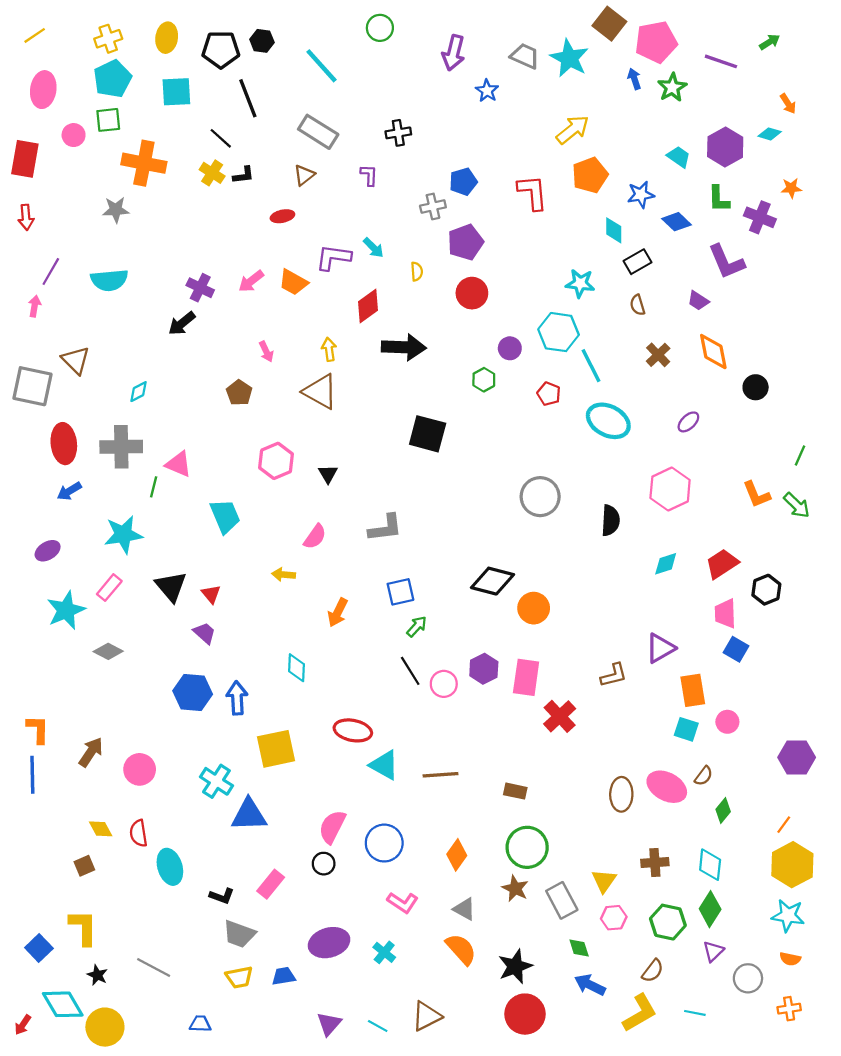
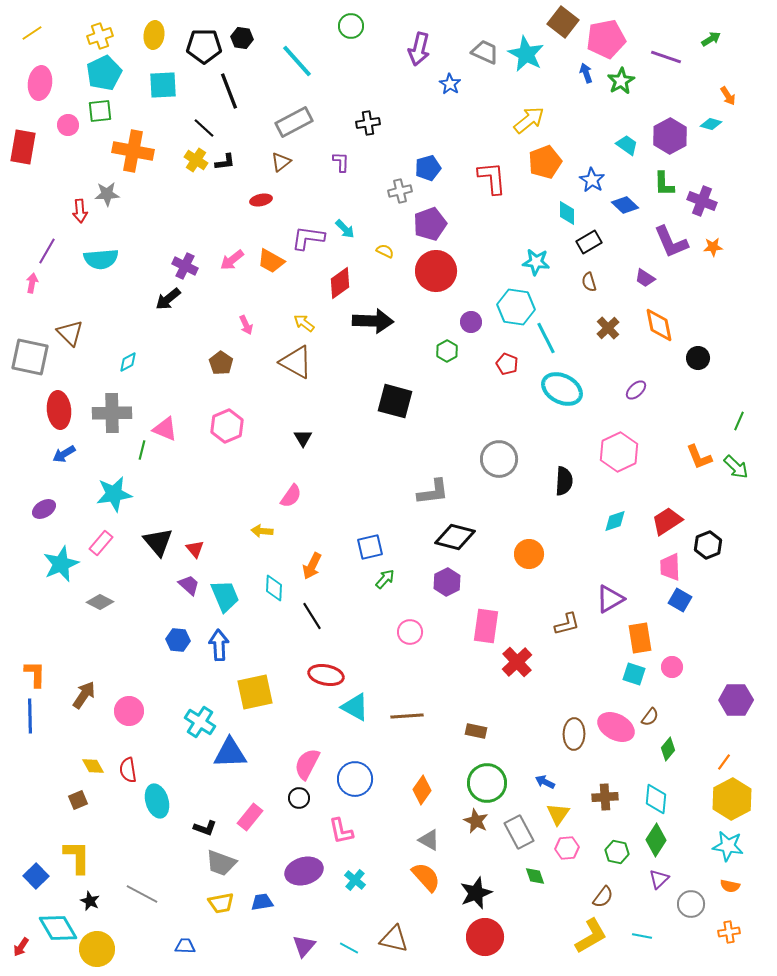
gray rectangle: (318, 132) -> (294, 122), turned -60
orange star: (791, 188) -> (713, 247), moved
blue star: (641, 195) -> (592, 180), turned -30
red arrow: (26, 217) -> (80, 211), moved
yellow semicircle: (417, 271) -> (385, 251), turned -60
red circle: (472, 293) -> (436, 271), size x1.4
yellow arrow: (329, 349) -> (304, 323), turned -45
pink hexagon: (276, 461) -> (227, 426), moved
cyan trapezoid: (225, 516) -> (225, 596), moved
gray L-shape: (385, 528) -> (433, 492), moved
orange circle: (534, 608) -> (529, 554), moved
cyan diamond: (297, 668) -> (274, 588), moved
purple hexagon: (484, 669) -> (447, 582), moved
black line: (410, 671) -> (312, 616), moved
blue hexagon: (193, 693) -> (178, 640), size x0.7
pink L-shape: (403, 903) -> (341, 831), moved, turned 44
green hexagon: (668, 922) -> (617, 852), size x0.7
blue arrow: (590, 985) -> (545, 782), moved, size x0.7
brown triangle: (426, 1016) -> (394, 939), turned 40

